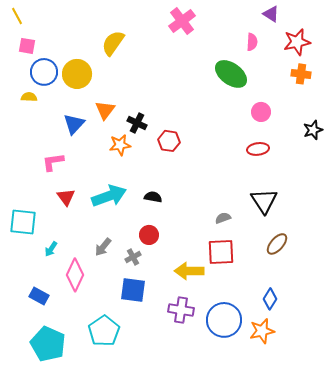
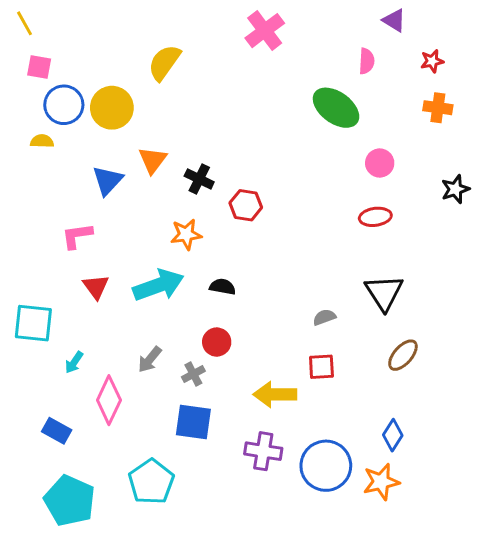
red star: (297, 42) -> (432, 61), size x0.6
orange star: (120, 145) -> (186, 234), moved
red square: (221, 252) -> (321, 367), size x0.7

